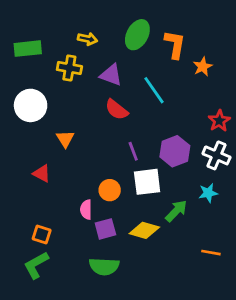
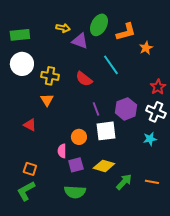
orange L-shape: (175, 44) -> (126, 32), turned 65
yellow cross: (69, 68) -> (50, 76), moved
purple triangle: (111, 75) -> (80, 41), moved
white circle: (31, 105) -> (22, 64), moved
green arrow: (176, 211) -> (124, 182), moved

